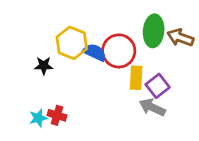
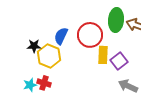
yellow hexagon: (72, 43) -> (49, 56), moved
blue semicircle: (95, 52) -> (61, 36), moved, turned -90
gray arrow: (152, 107) -> (128, 86), moved

